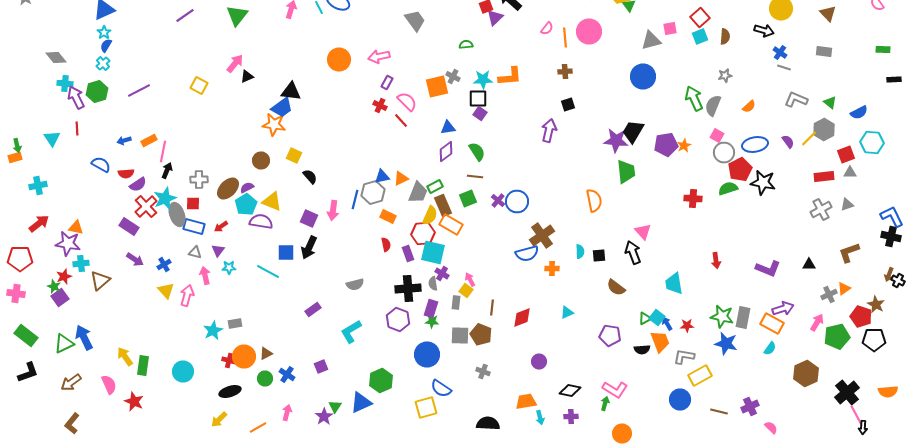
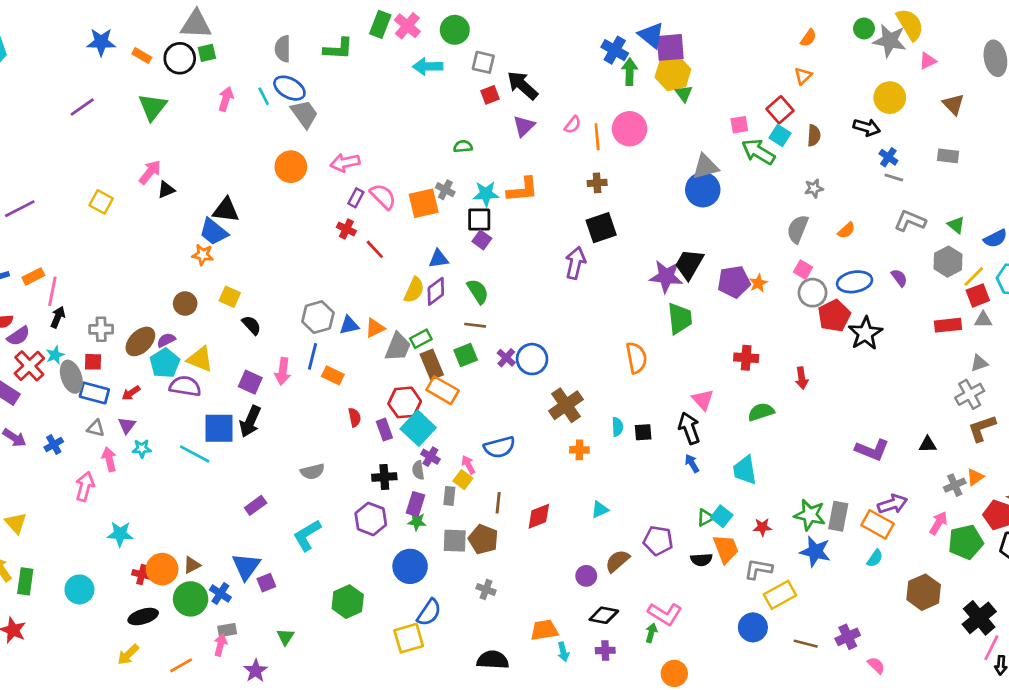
purple triangle: (495, 18) -> (524, 126), moved
gray trapezoid: (415, 20) -> (304, 114), moved
cyan square: (700, 36) -> (780, 136), turned -35
gray triangle: (651, 40) -> (705, 167), moved
green arrow: (694, 98) -> (758, 152), moved, turned -35
pink semicircle: (407, 102) -> (383, 196), moved
black square: (568, 104) -> (601, 228), size x1.6
blue trapezoid: (282, 108) -> (214, 232), turned 75
orange star: (274, 124) -> (203, 255), size x0.7
yellow line: (809, 138) -> (974, 276), moved
black star: (763, 182) -> (865, 333), turned 30
green semicircle: (728, 188) -> (761, 412), moved
gray hexagon: (373, 192) -> (318, 317), moved
cyan star: (165, 198) -> (55, 355), size x0.6
red cross: (693, 198) -> (746, 358), moved
gray cross: (821, 210) -> (970, 394), moved
orange rectangle: (388, 216) -> (333, 375), moved
yellow semicircle: (430, 216) -> (414, 290), moved
blue square: (286, 252) -> (219, 428), size x1.4
cyan square: (433, 252) -> (418, 428), turned 30
blue semicircle: (527, 254) -> (500, 447), moved
red arrow: (716, 260) -> (802, 378), moved
black cross: (408, 288) -> (384, 477), size x0.7
brown semicircle: (616, 288) -> (617, 561), moved, turned 102
yellow triangle: (166, 290) -> (16, 523), moved
gray rectangle: (235, 324) -> (227, 630), moved
blue arrow: (667, 324) -> (692, 463), moved
cyan star: (213, 330) -> (120, 534), turned 30
purple circle: (539, 362) -> (586, 576), moved
green circle: (265, 378) -> (191, 599), size x1.6
blue semicircle: (441, 388) -> (429, 612), turned -90
blue triangle: (361, 402) -> (246, 566), moved, turned -30
pink line: (856, 414) -> (991, 648), turned 54
purple star: (324, 416) -> (256, 671), moved

